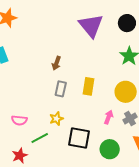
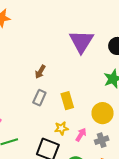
yellow rectangle: (89, 86) -> (67, 101), turned -36
yellow star: (56, 119) -> (61, 128), moved

